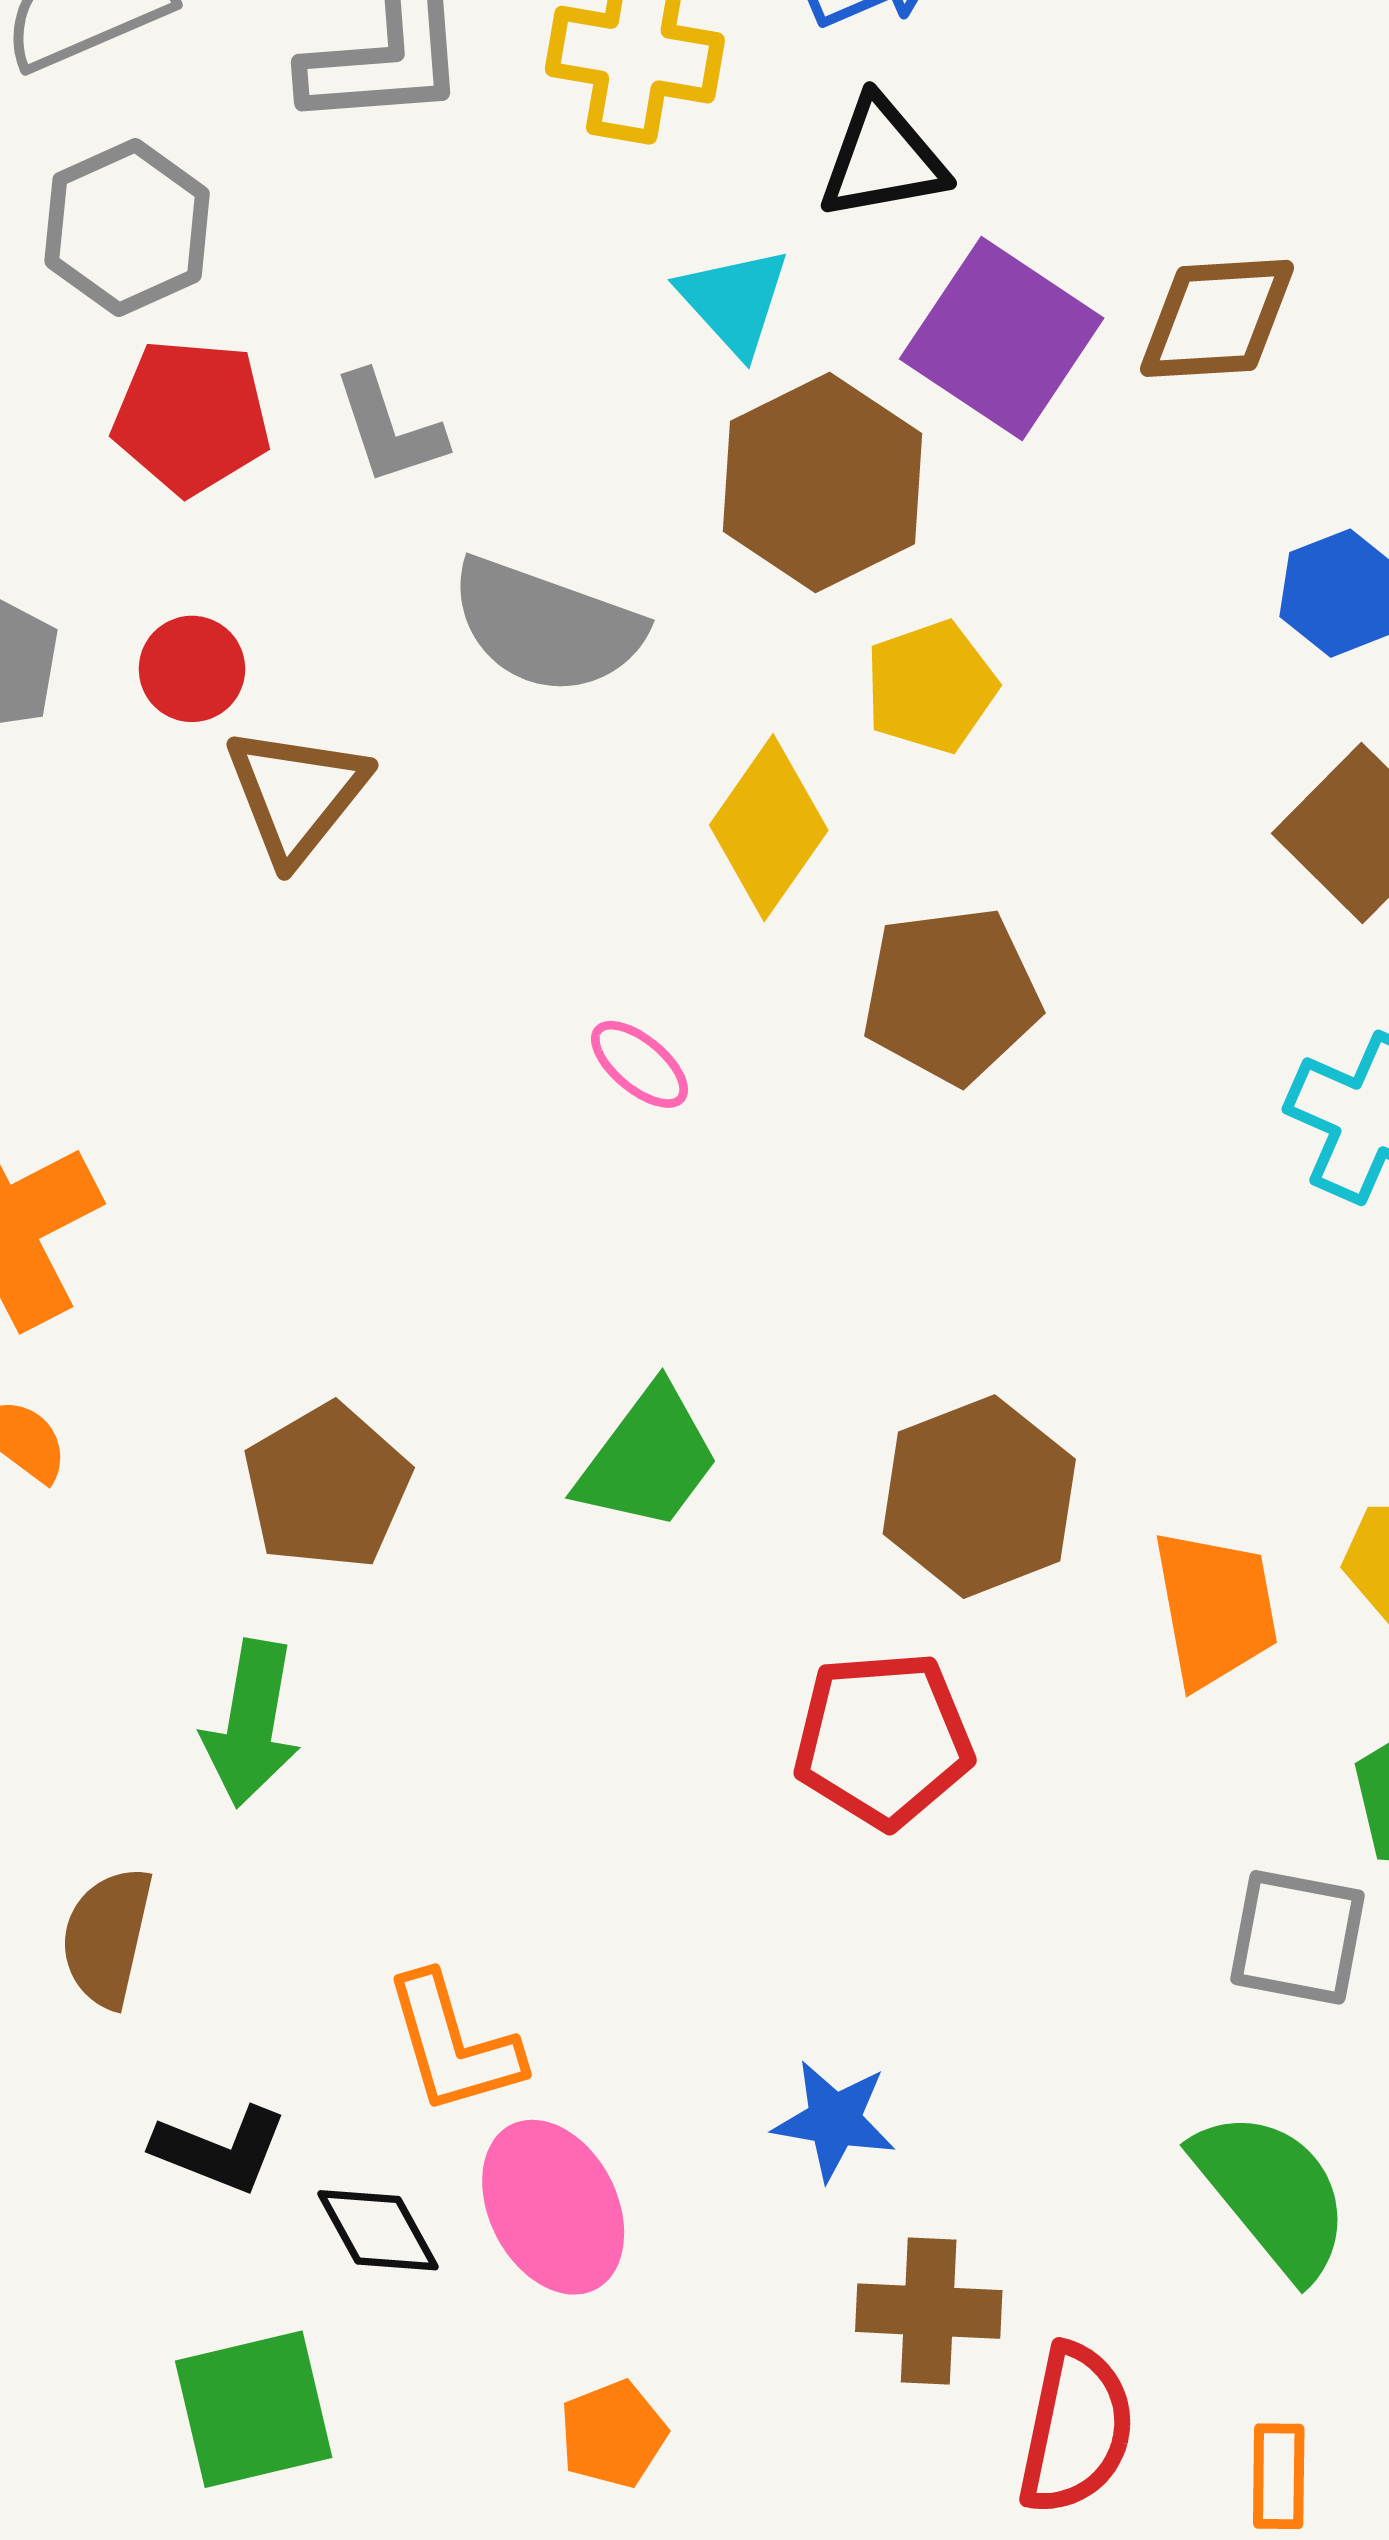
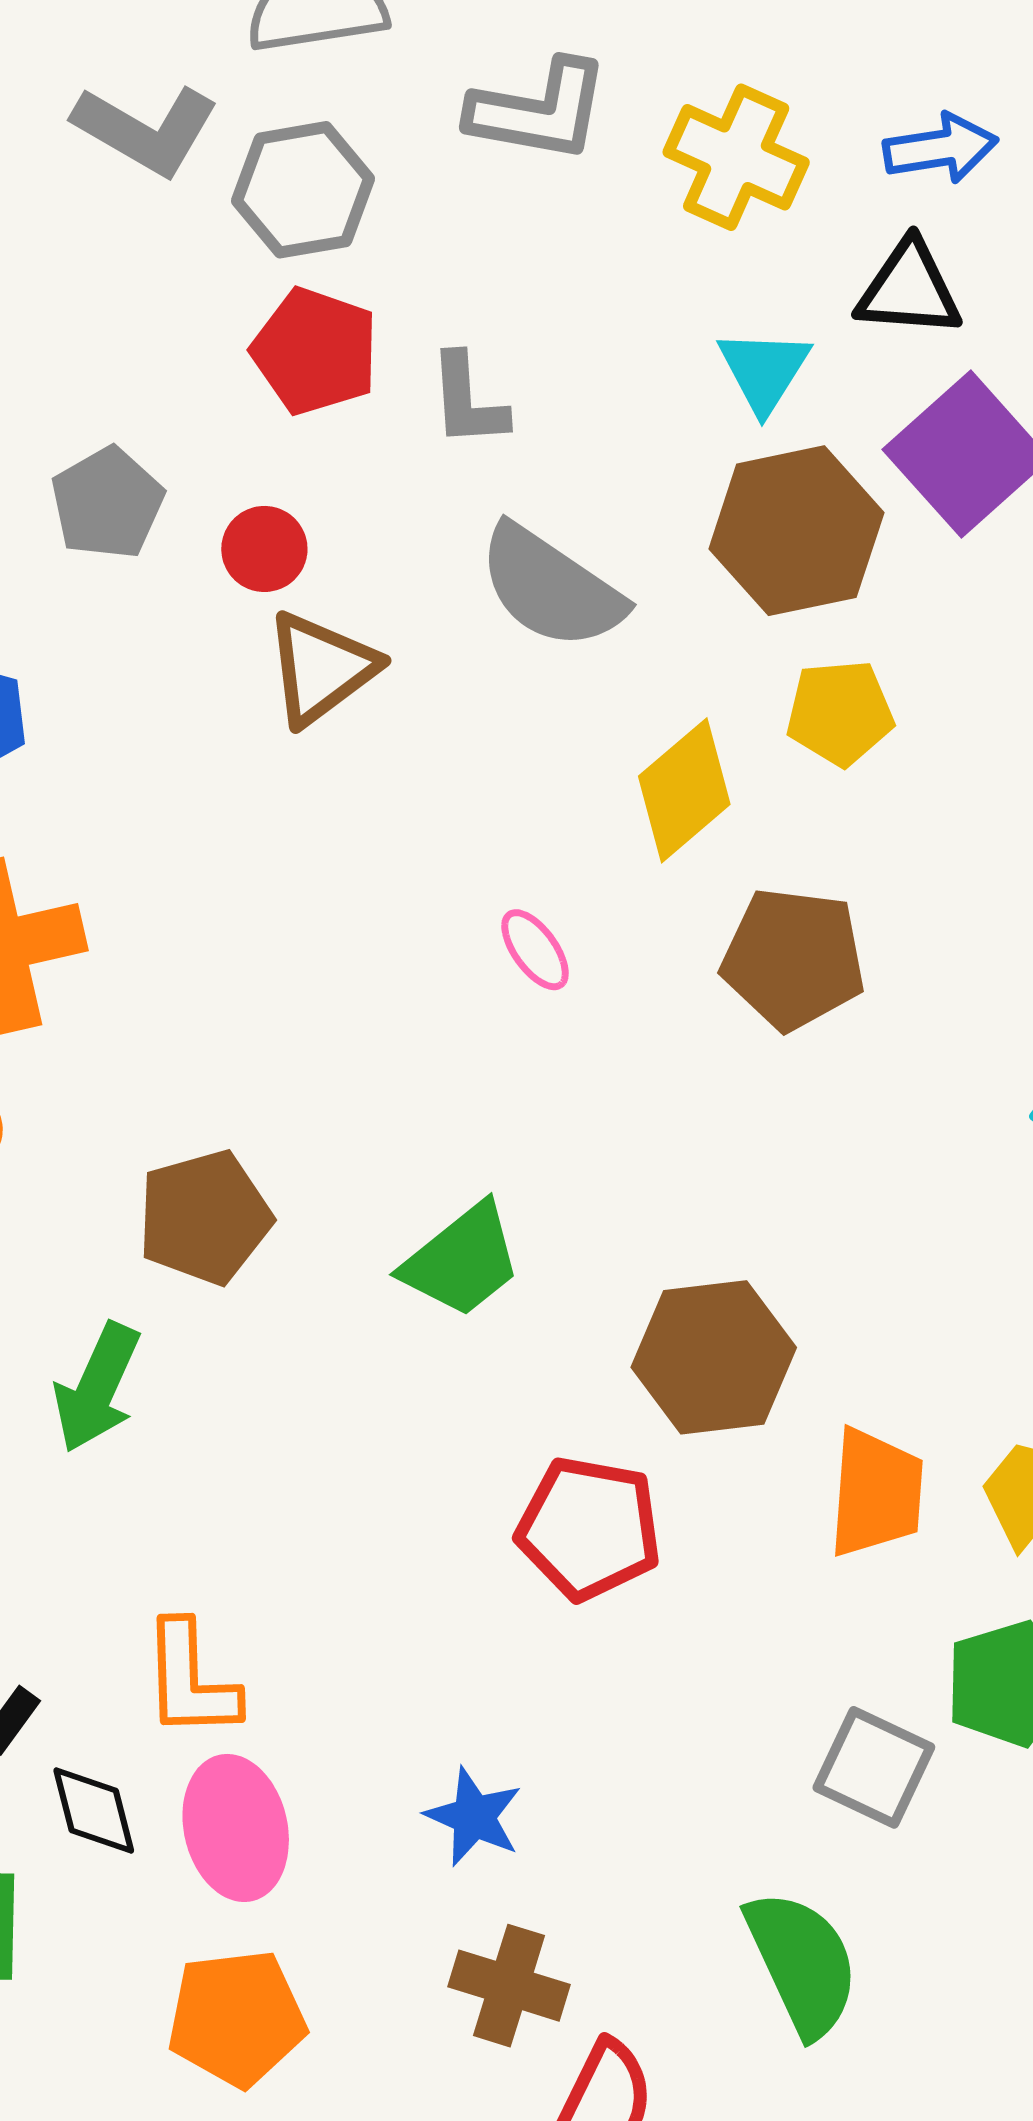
orange pentagon: (613, 2434) -> (237, 2018), size x1.6

